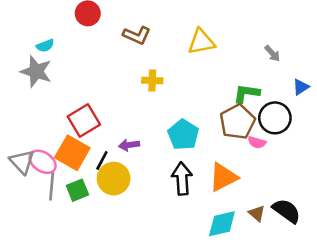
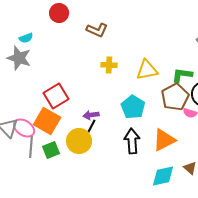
yellow triangle: (201, 42) -> (147, 70), moved
black line: (102, 160) -> (91, 127), moved

